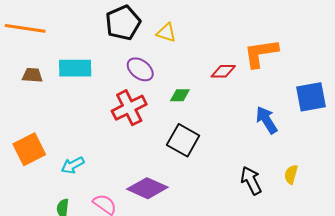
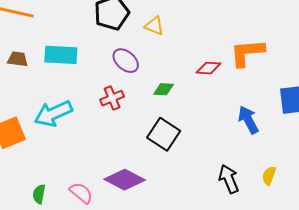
red cross: (129, 108) -> (112, 98), size x0.7
cyan arrow: (73, 165) -> (53, 114), moved, size x1.6

